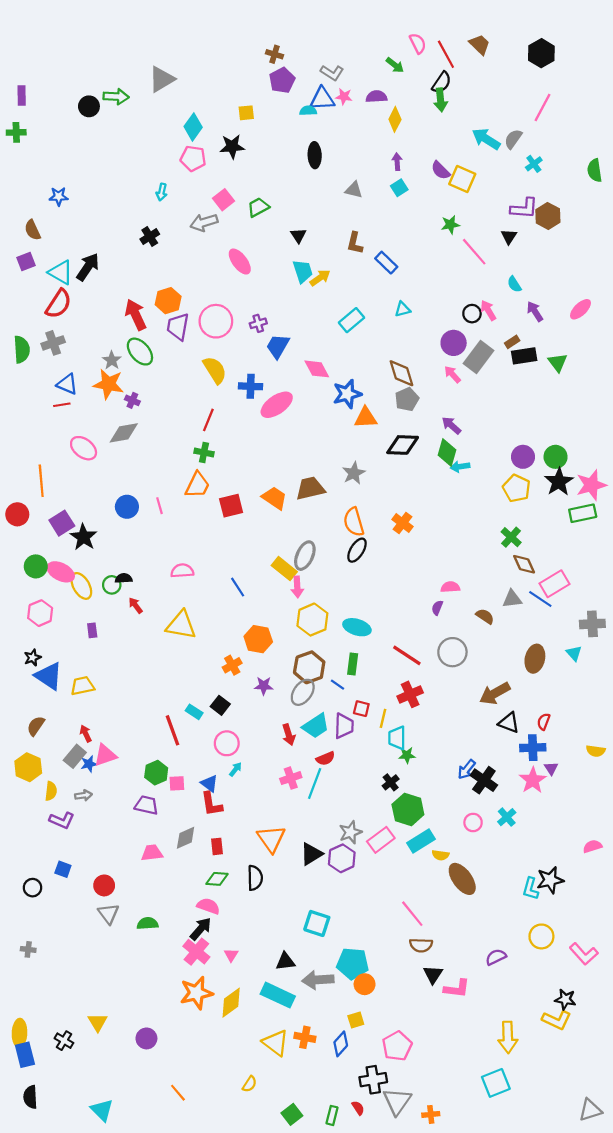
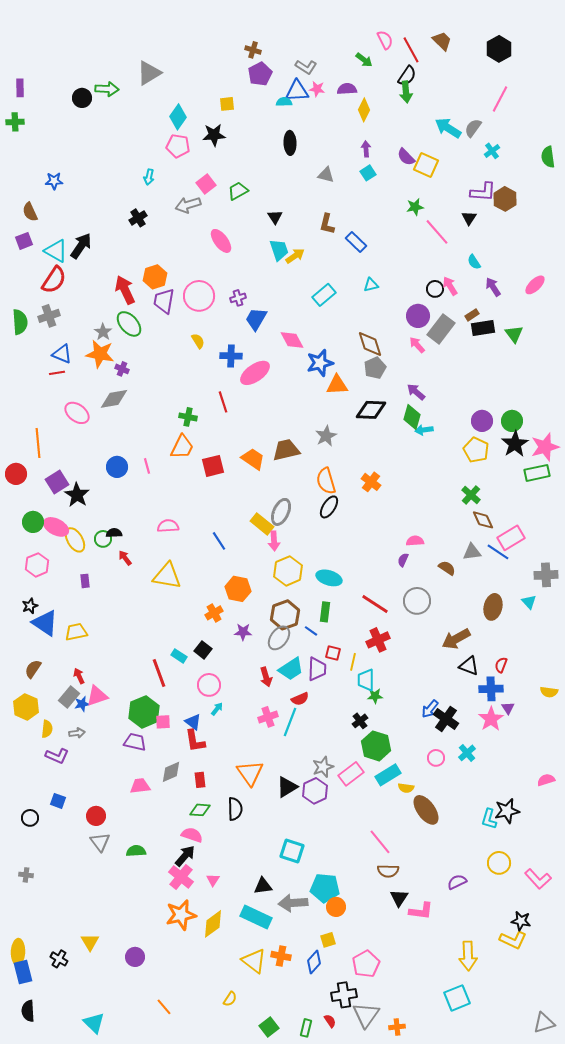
yellow semicircle: (215, 370) -> (198, 341), size x0.6
red line: (208, 420) -> (223, 402), moved, turned -40
green hexagon: (156, 773) -> (144, 712), size x1.4

